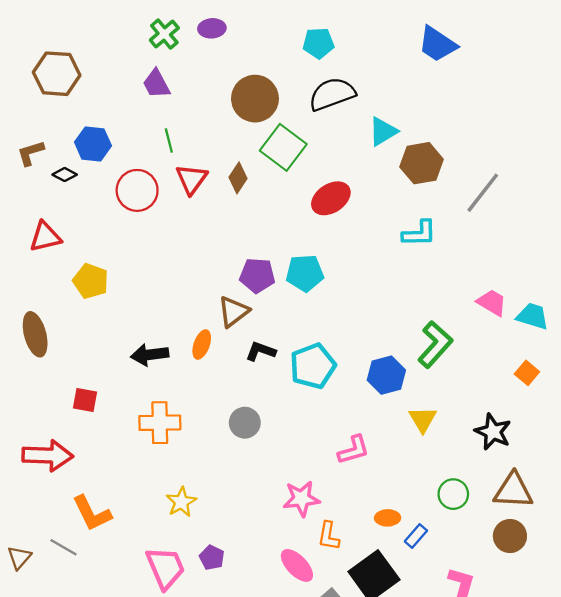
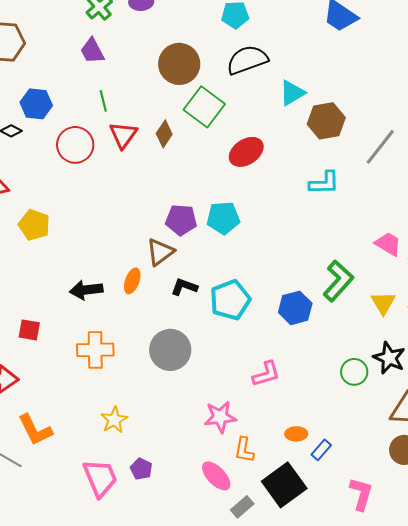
yellow triangle: (423, 419) -> (383, 303), moved
gray circle: (245, 423) -> (170, 350), size x1.5
green circle: (453, 494) -> (354, 372), moved

